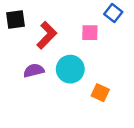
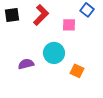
red L-shape: (47, 35) -> (41, 15), moved
purple semicircle: (34, 70) -> (26, 64), moved

